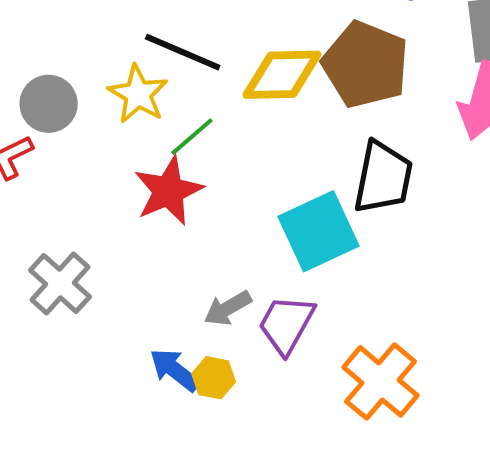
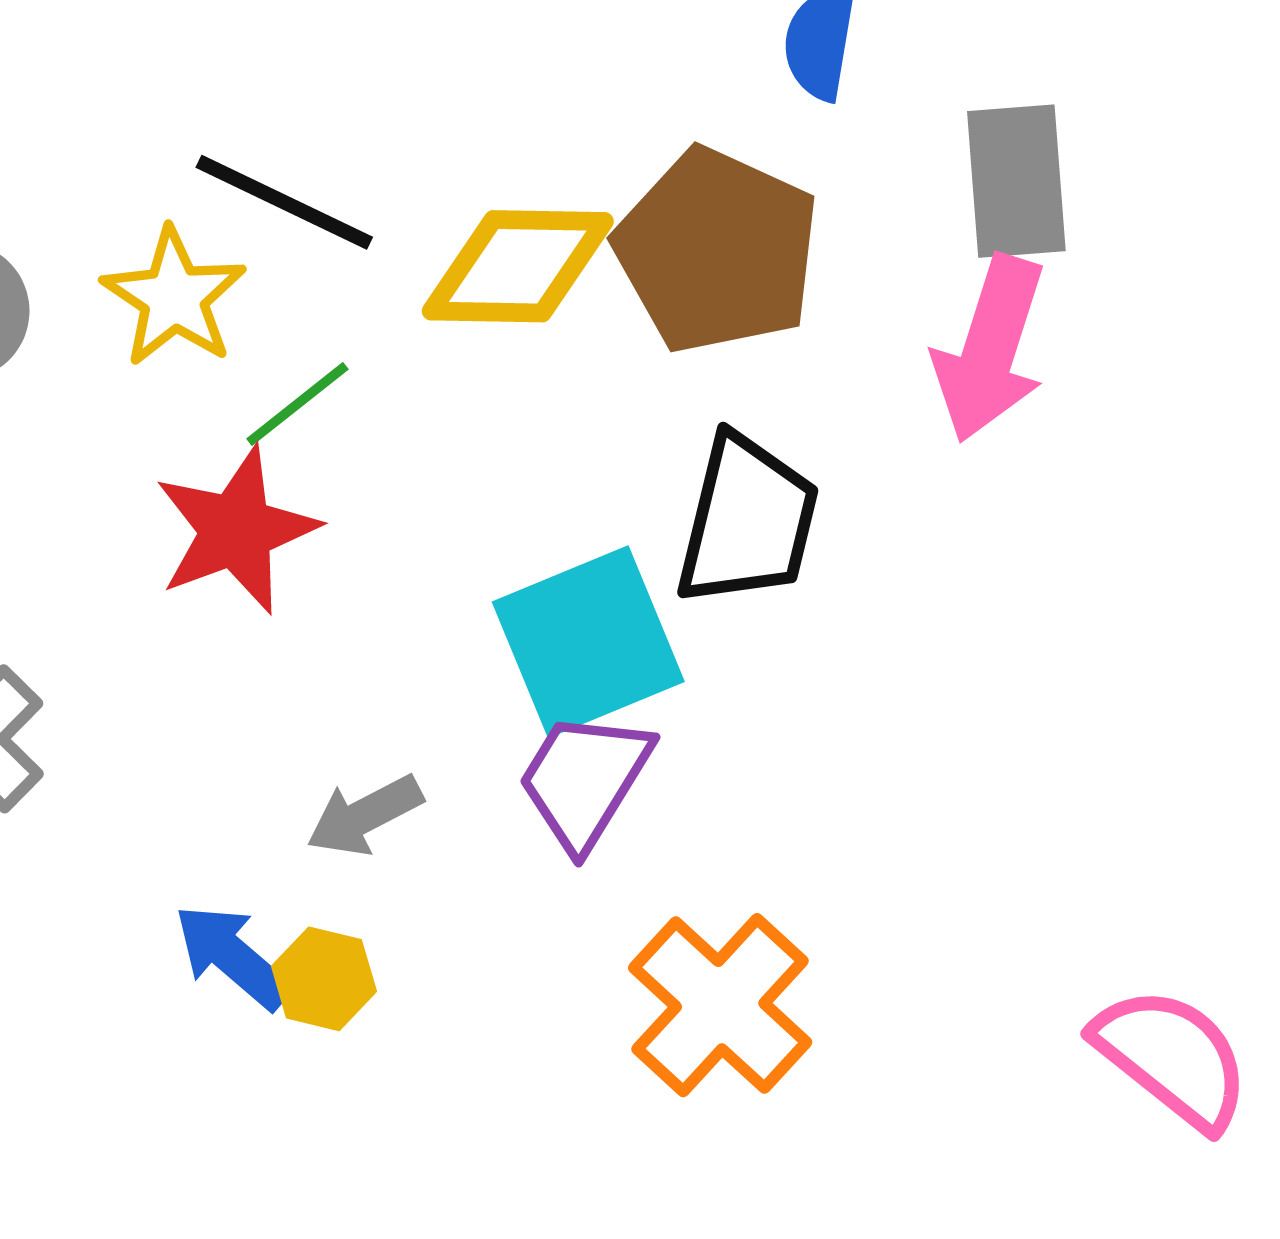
purple trapezoid: (286, 324) -> (585, 780), moved

